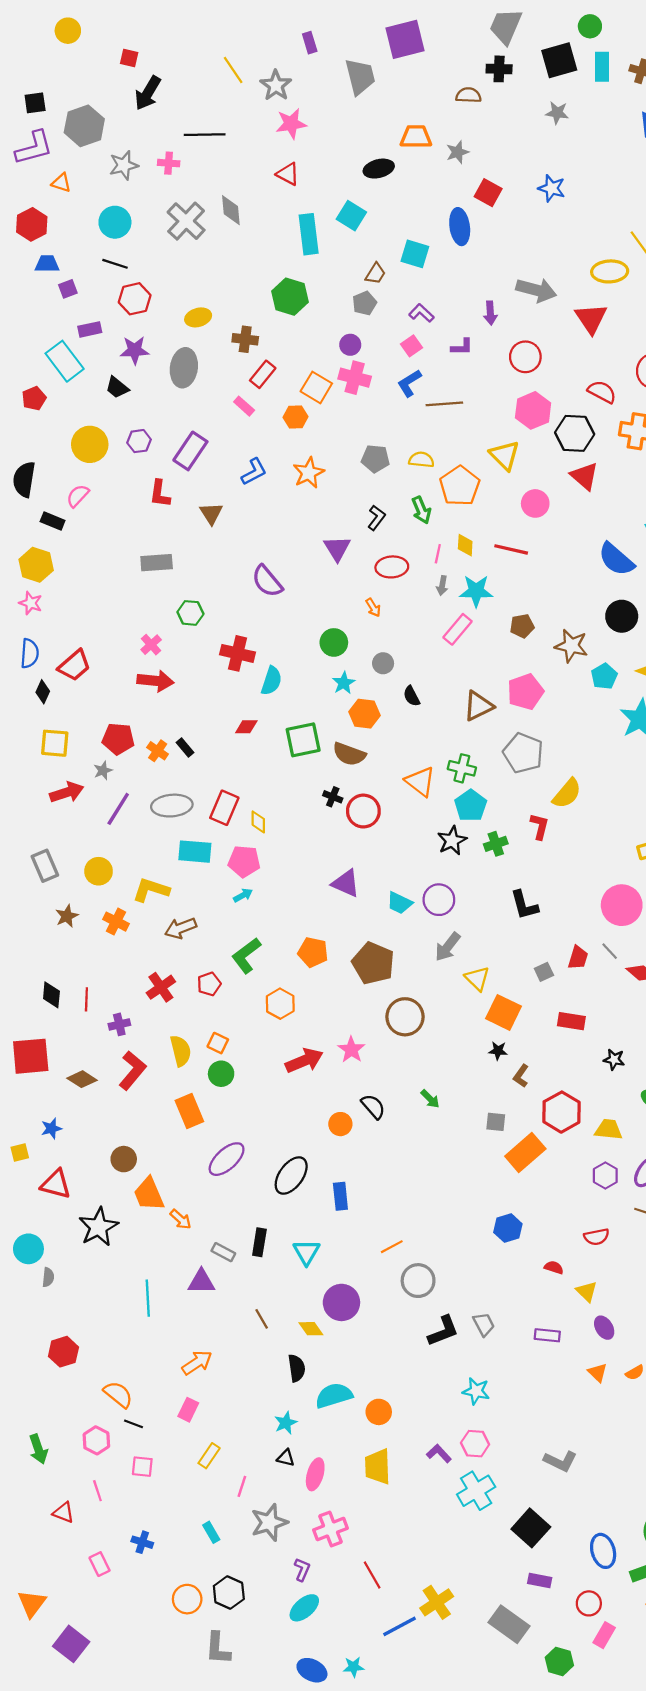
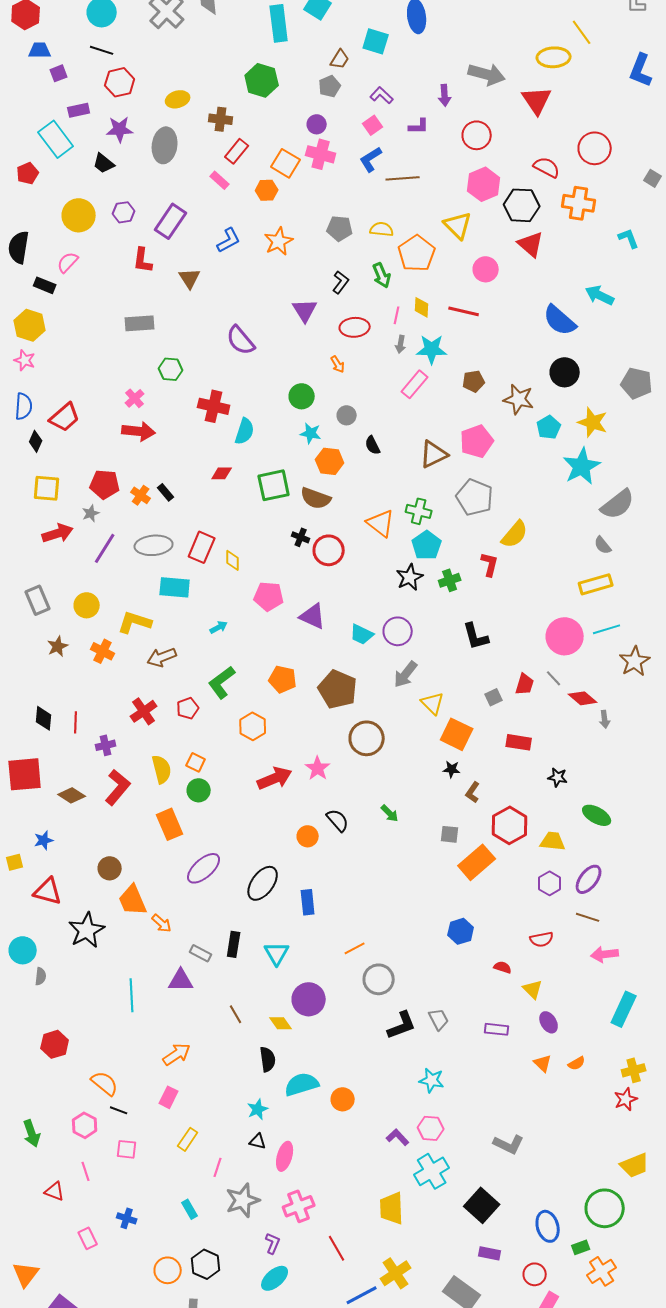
cyan star: (344, 683) -> (311, 433), turned -30
pink pentagon: (244, 861) -> (269, 596), moved
yellow trapezoid: (378, 1467) -> (392, 1208), moved

